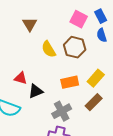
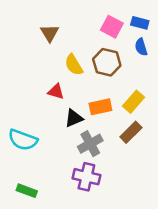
blue rectangle: (101, 16) -> (140, 23), turned -48
red triangle: (21, 78) -> (56, 92), moved
black triangle: (36, 91) -> (74, 118), moved

